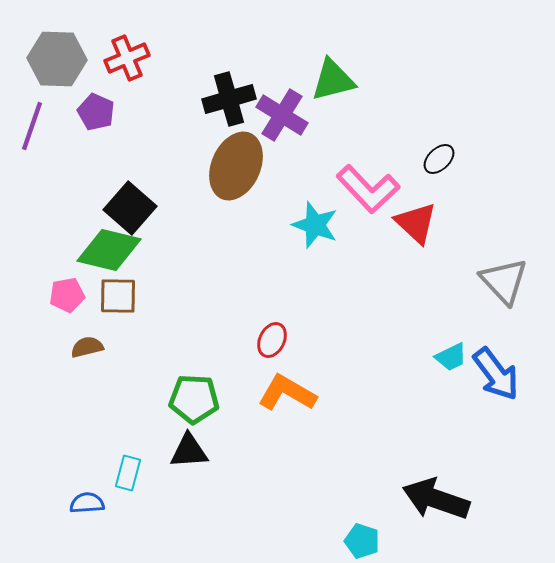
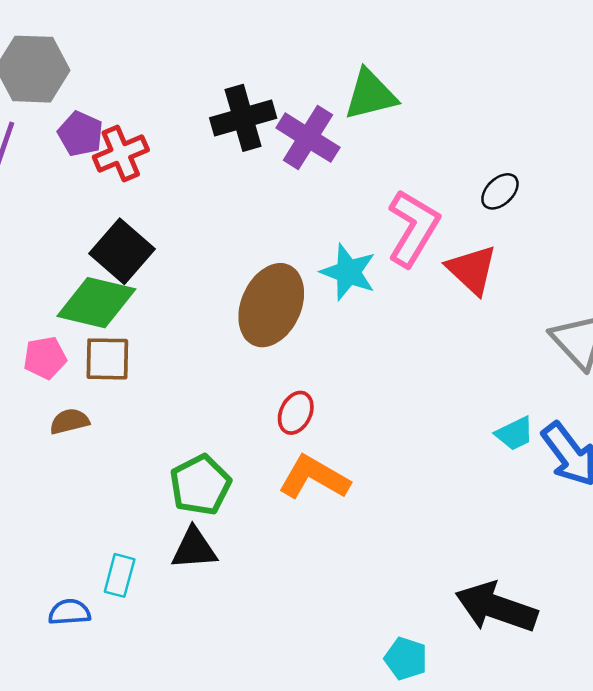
red cross: (127, 58) -> (121, 153), moved
brown ellipse: (236, 166) -> (271, 305), moved
pink L-shape: (368, 189) -> (413, 228), turned -106
green pentagon: (194, 399) -> (200, 485), turned -30

